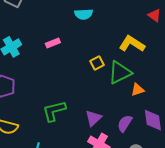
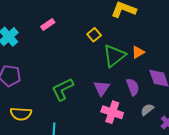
green triangle: (120, 72) -> (114, 56), moved
purple semicircle: (125, 123) -> (133, 87), turned 138

